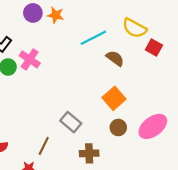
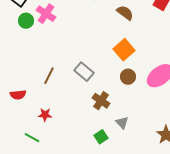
brown line: (44, 146) -> (49, 76), moved
brown cross: (89, 153) -> (101, 101), turned 36

